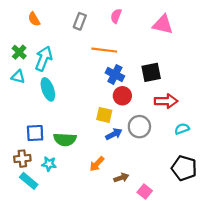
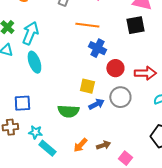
black square: (151, 72) -> (135, 25), moved
red circle: (122, 96) -> (115, 68), moved
green semicircle: (65, 139) -> (68, 111), moved
orange arrow: (97, 164) -> (80, 145), moved
cyan rectangle: (29, 181) -> (47, 148), moved

